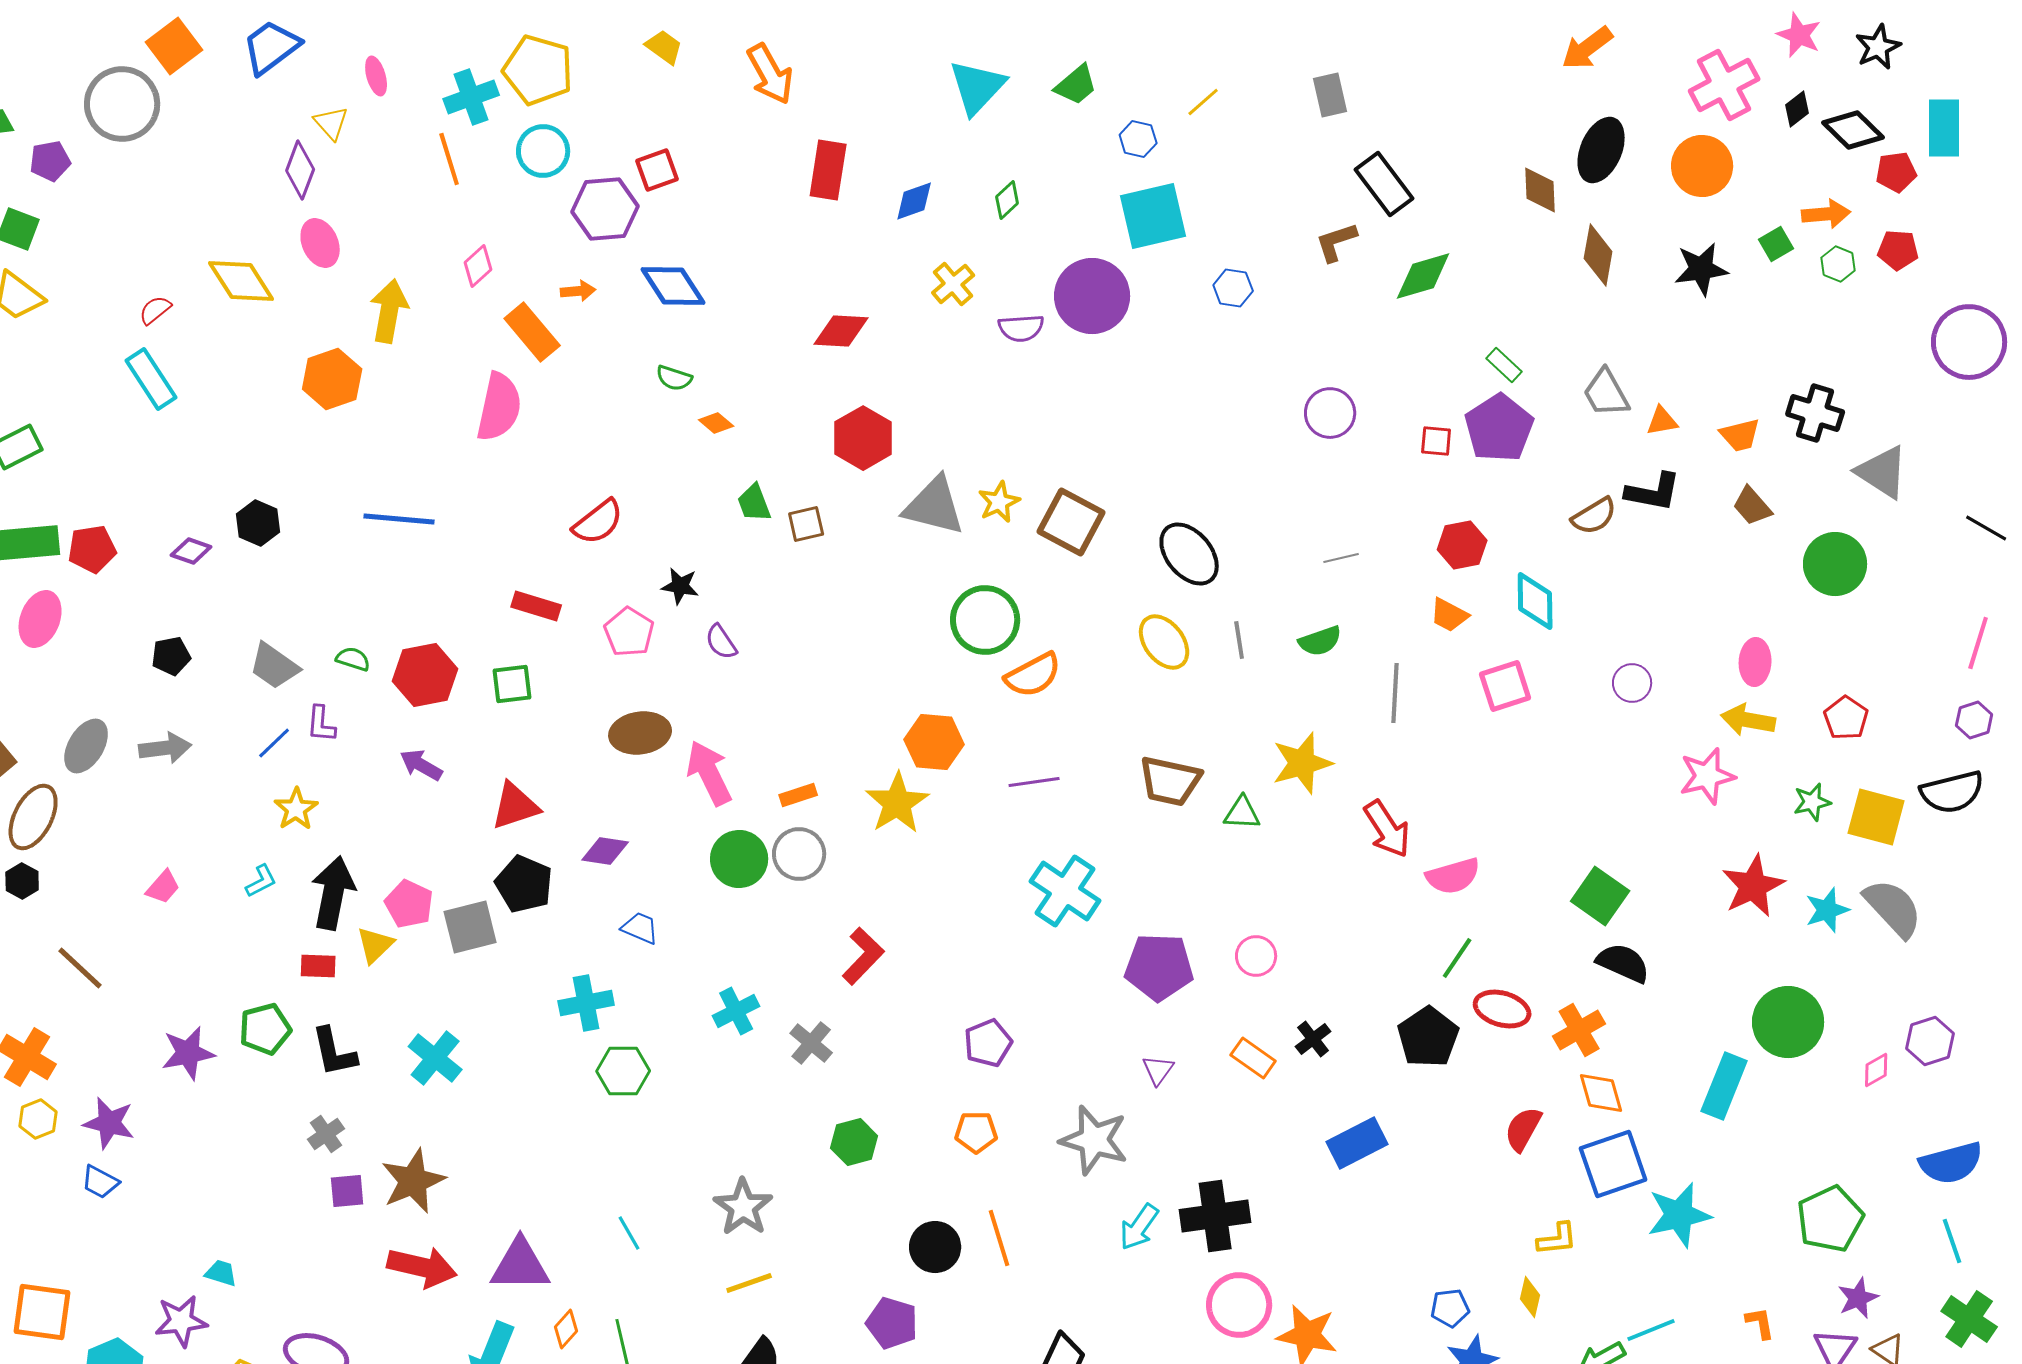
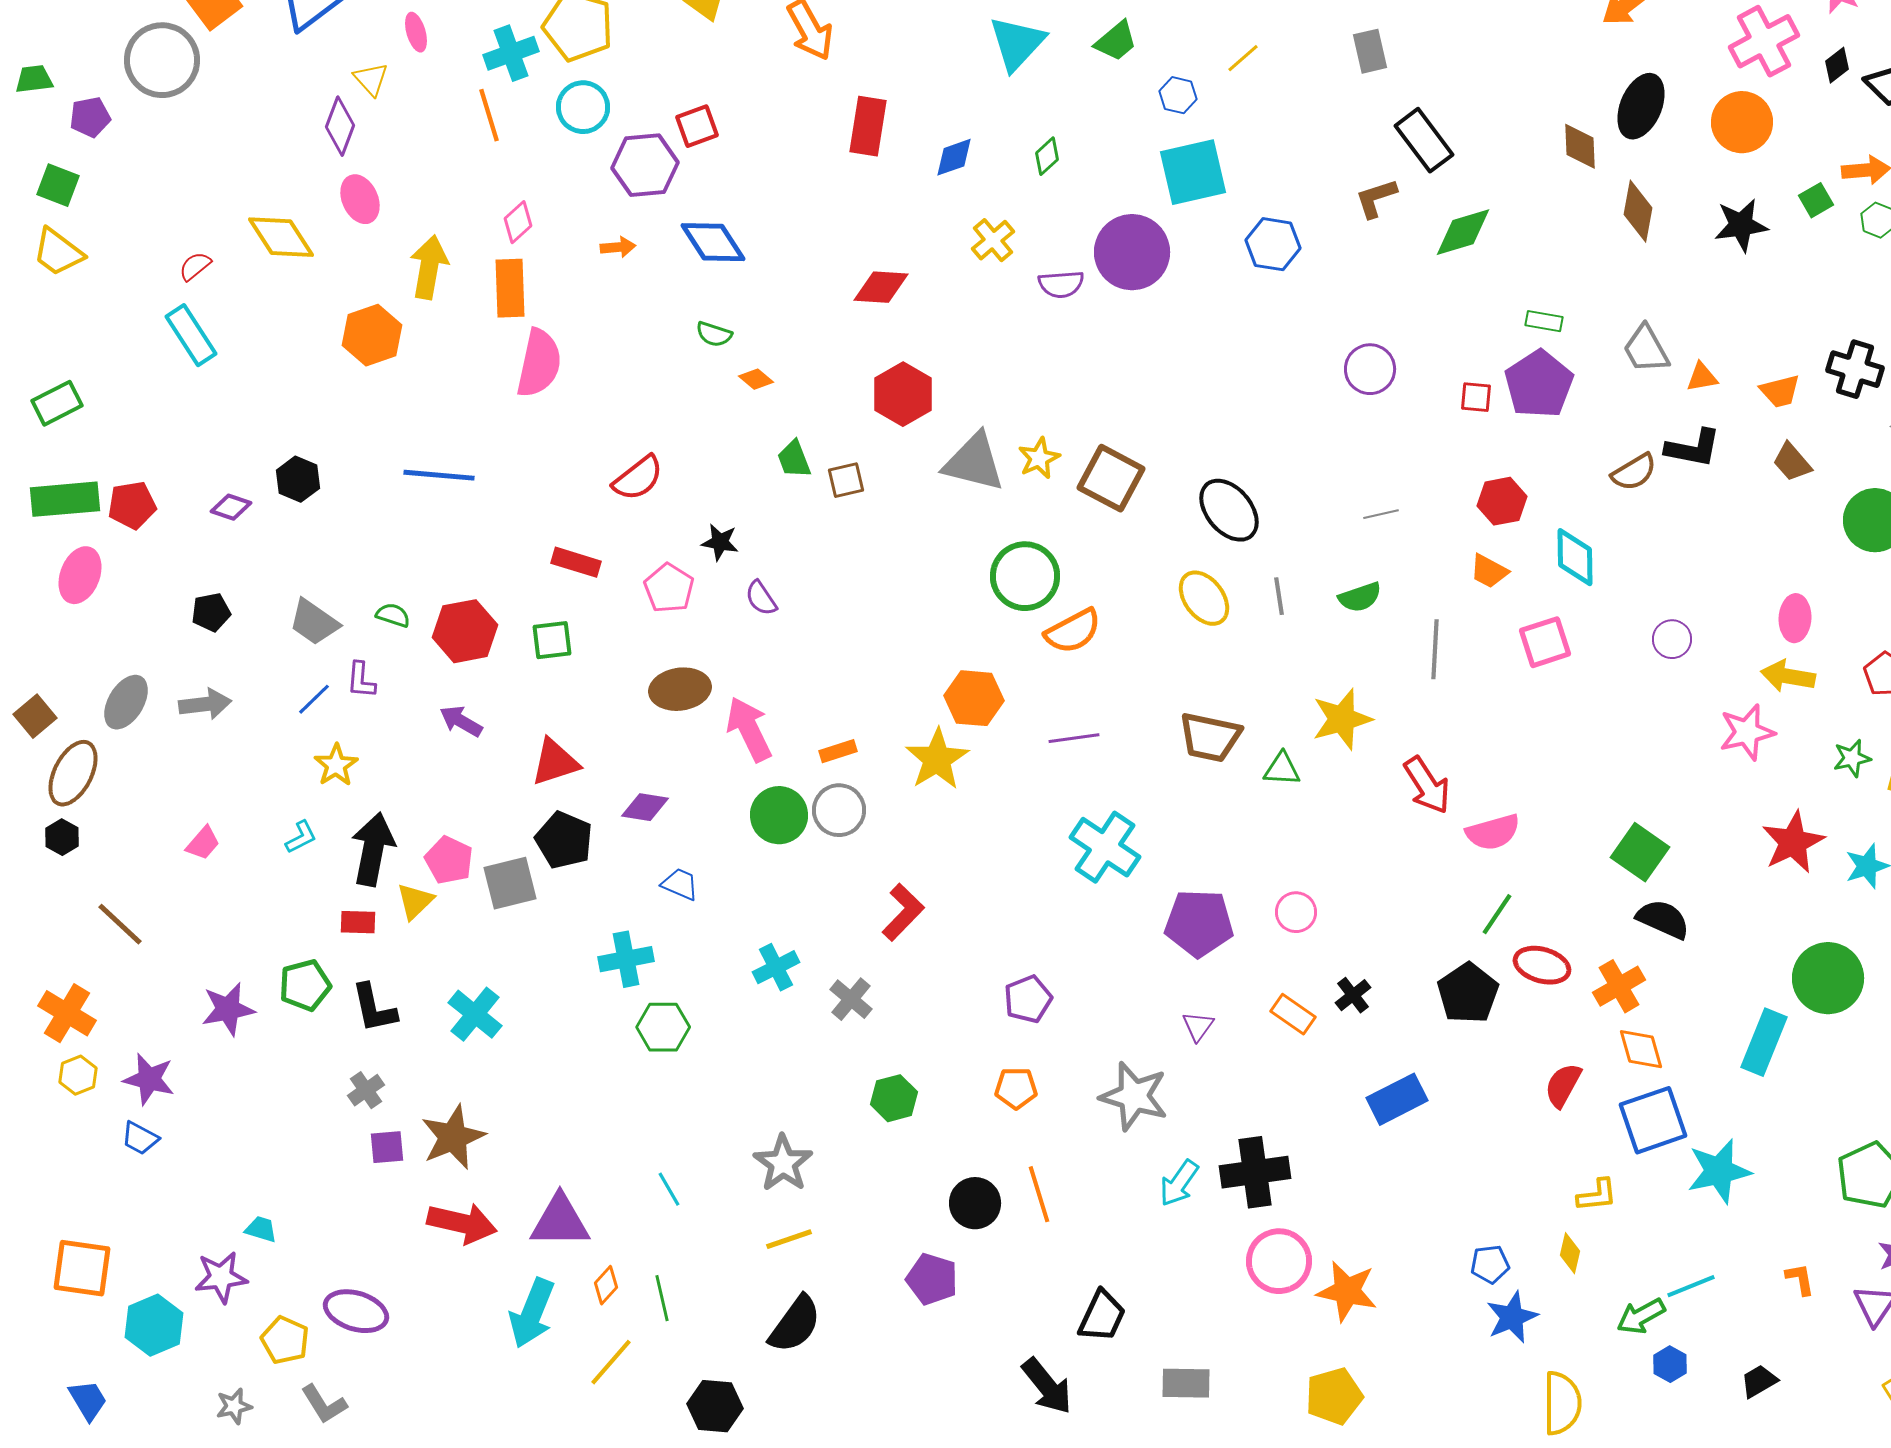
blue hexagon: (1233, 288) -> (1273, 244), size x1.4
orange rectangle: (532, 332) -> (510, 288), moved, turned 38
green rectangle: (1504, 365) -> (1544, 321), turned -33

